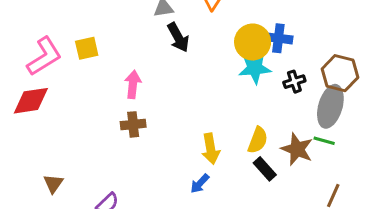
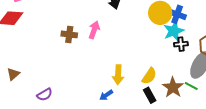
cyan star: (255, 68) -> (174, 31), moved, turned -30
pink arrow: (133, 84) -> (94, 30), moved
brown cross: (133, 124) -> (69, 34), moved

